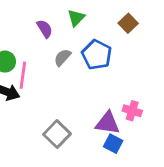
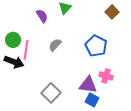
brown square: (128, 23) -> (112, 12), moved
blue pentagon: (97, 55) -> (96, 46), moved
gray semicircle: (62, 57) -> (55, 45), moved

